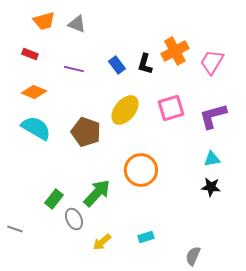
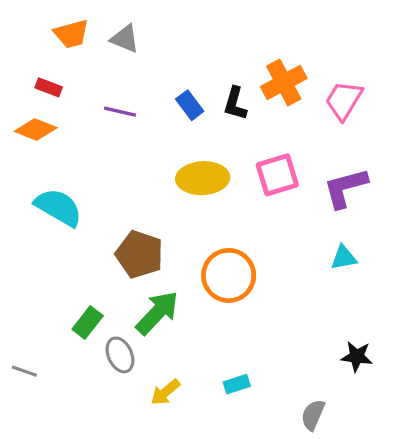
orange diamond: (34, 92) -> (36, 130), moved
yellow ellipse: (125, 110) -> (203, 178), turned 48
brown pentagon: (86, 132) -> (139, 254), moved
black star: (211, 187) -> (357, 357), moved

